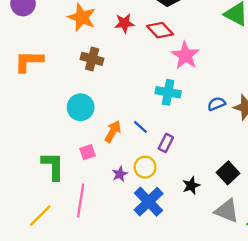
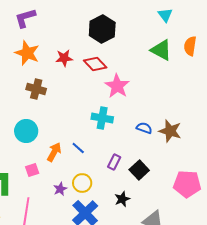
blue semicircle: (216, 104) -> (144, 128), turned 42
purple rectangle: (166, 143) -> (114, 162), moved
black square: (228, 173) -> (139, 170), moved

